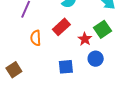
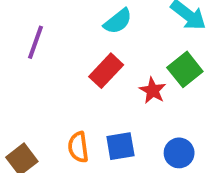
orange semicircle: (36, 38) -> (78, 147), moved
blue circle: (96, 59) -> (179, 153), moved

